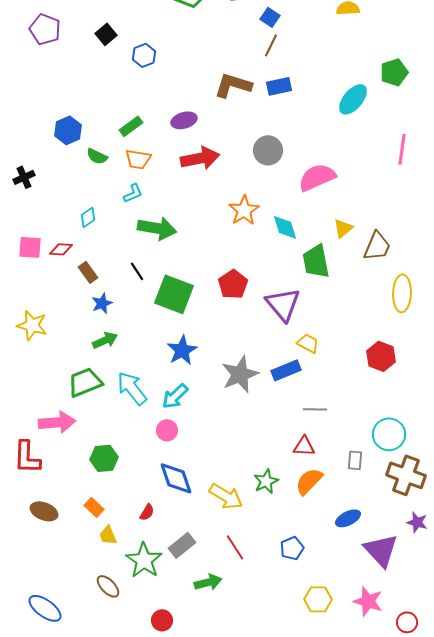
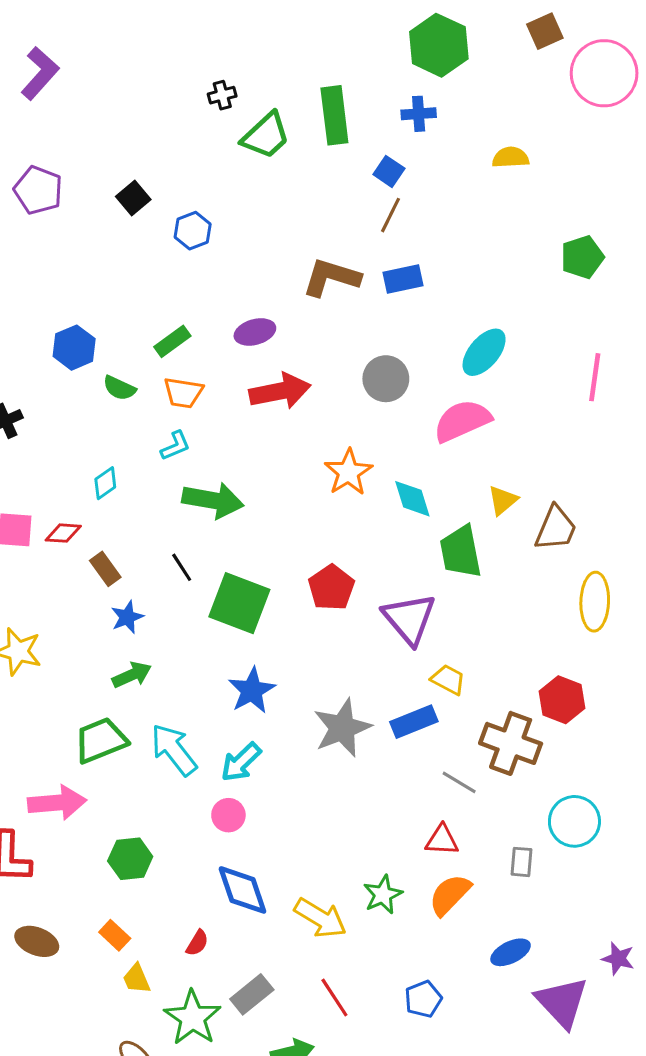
cyan ellipse: (353, 99) -> (484, 352), moved
gray line: (315, 409) -> (459, 782), turned 30
brown cross: (406, 475) -> (511, 743), moved

